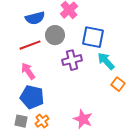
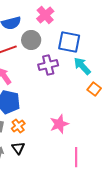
pink star: (83, 119) -> (59, 124), turned 30

